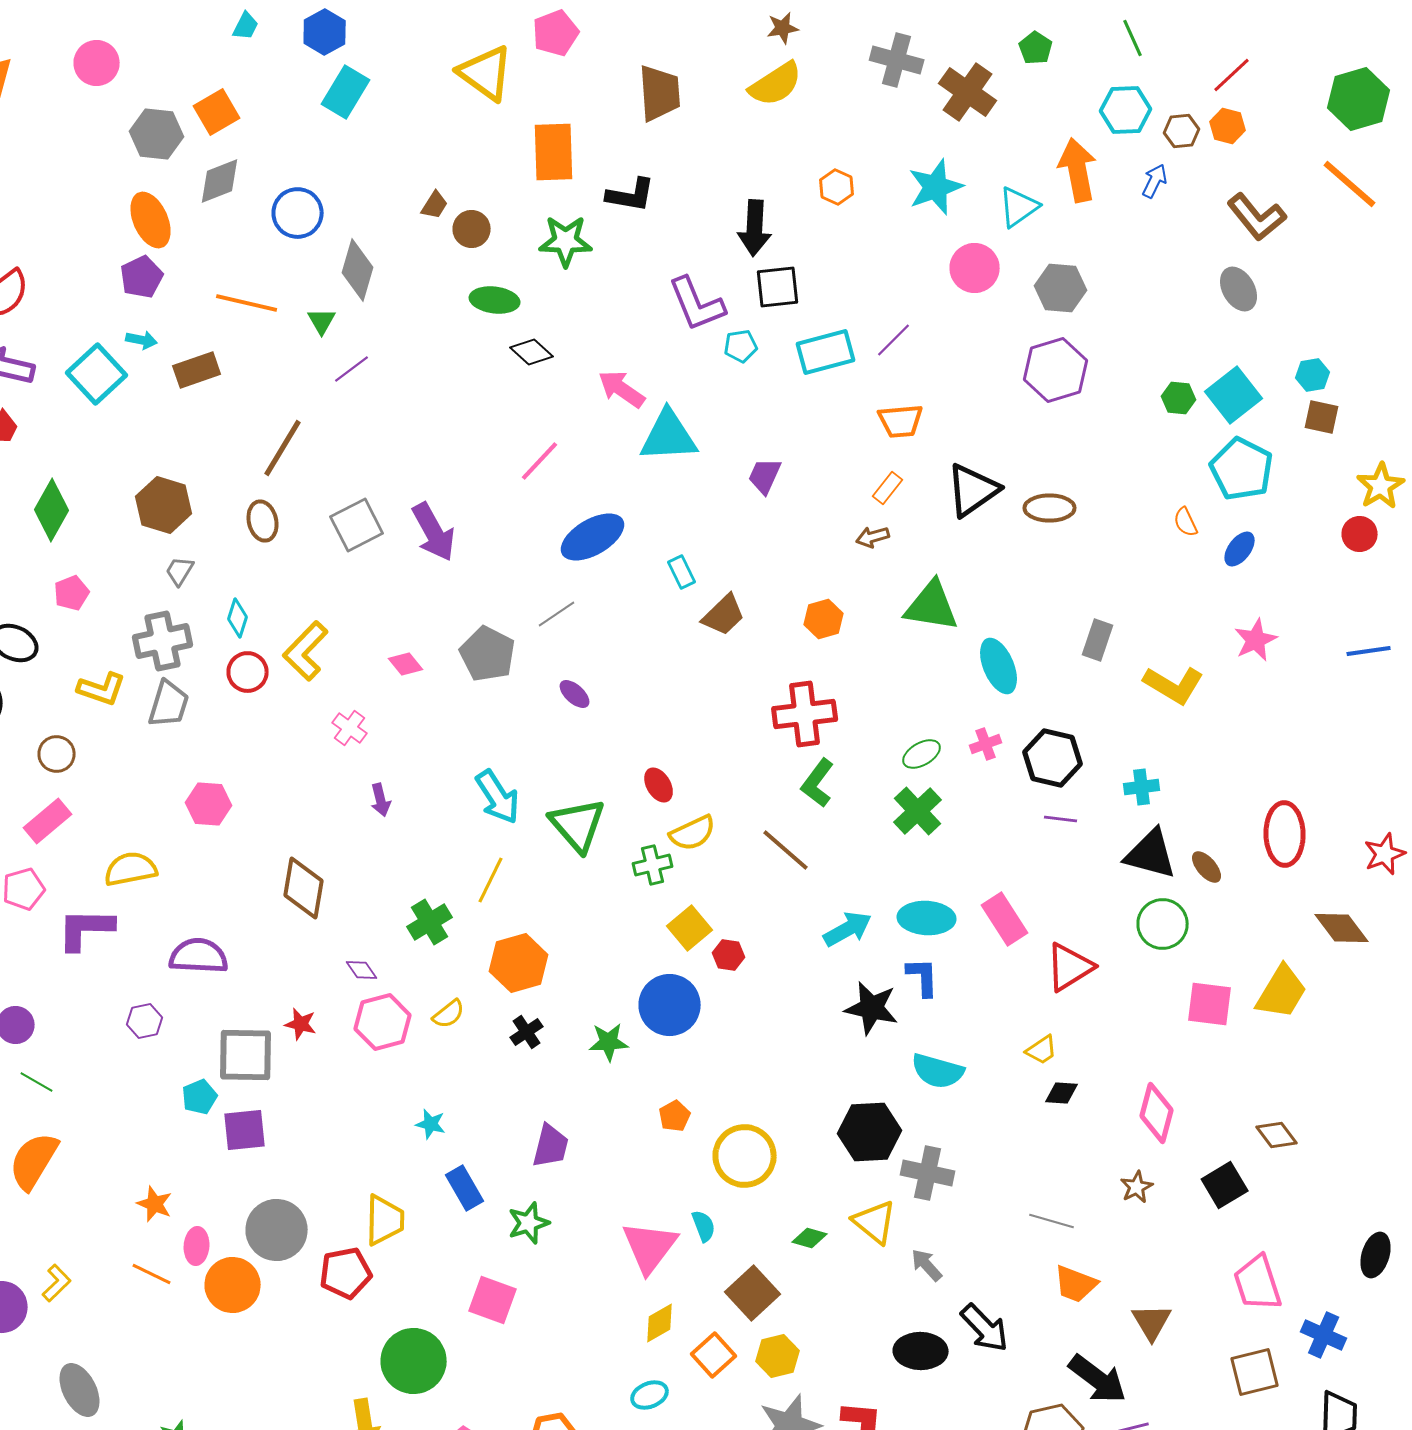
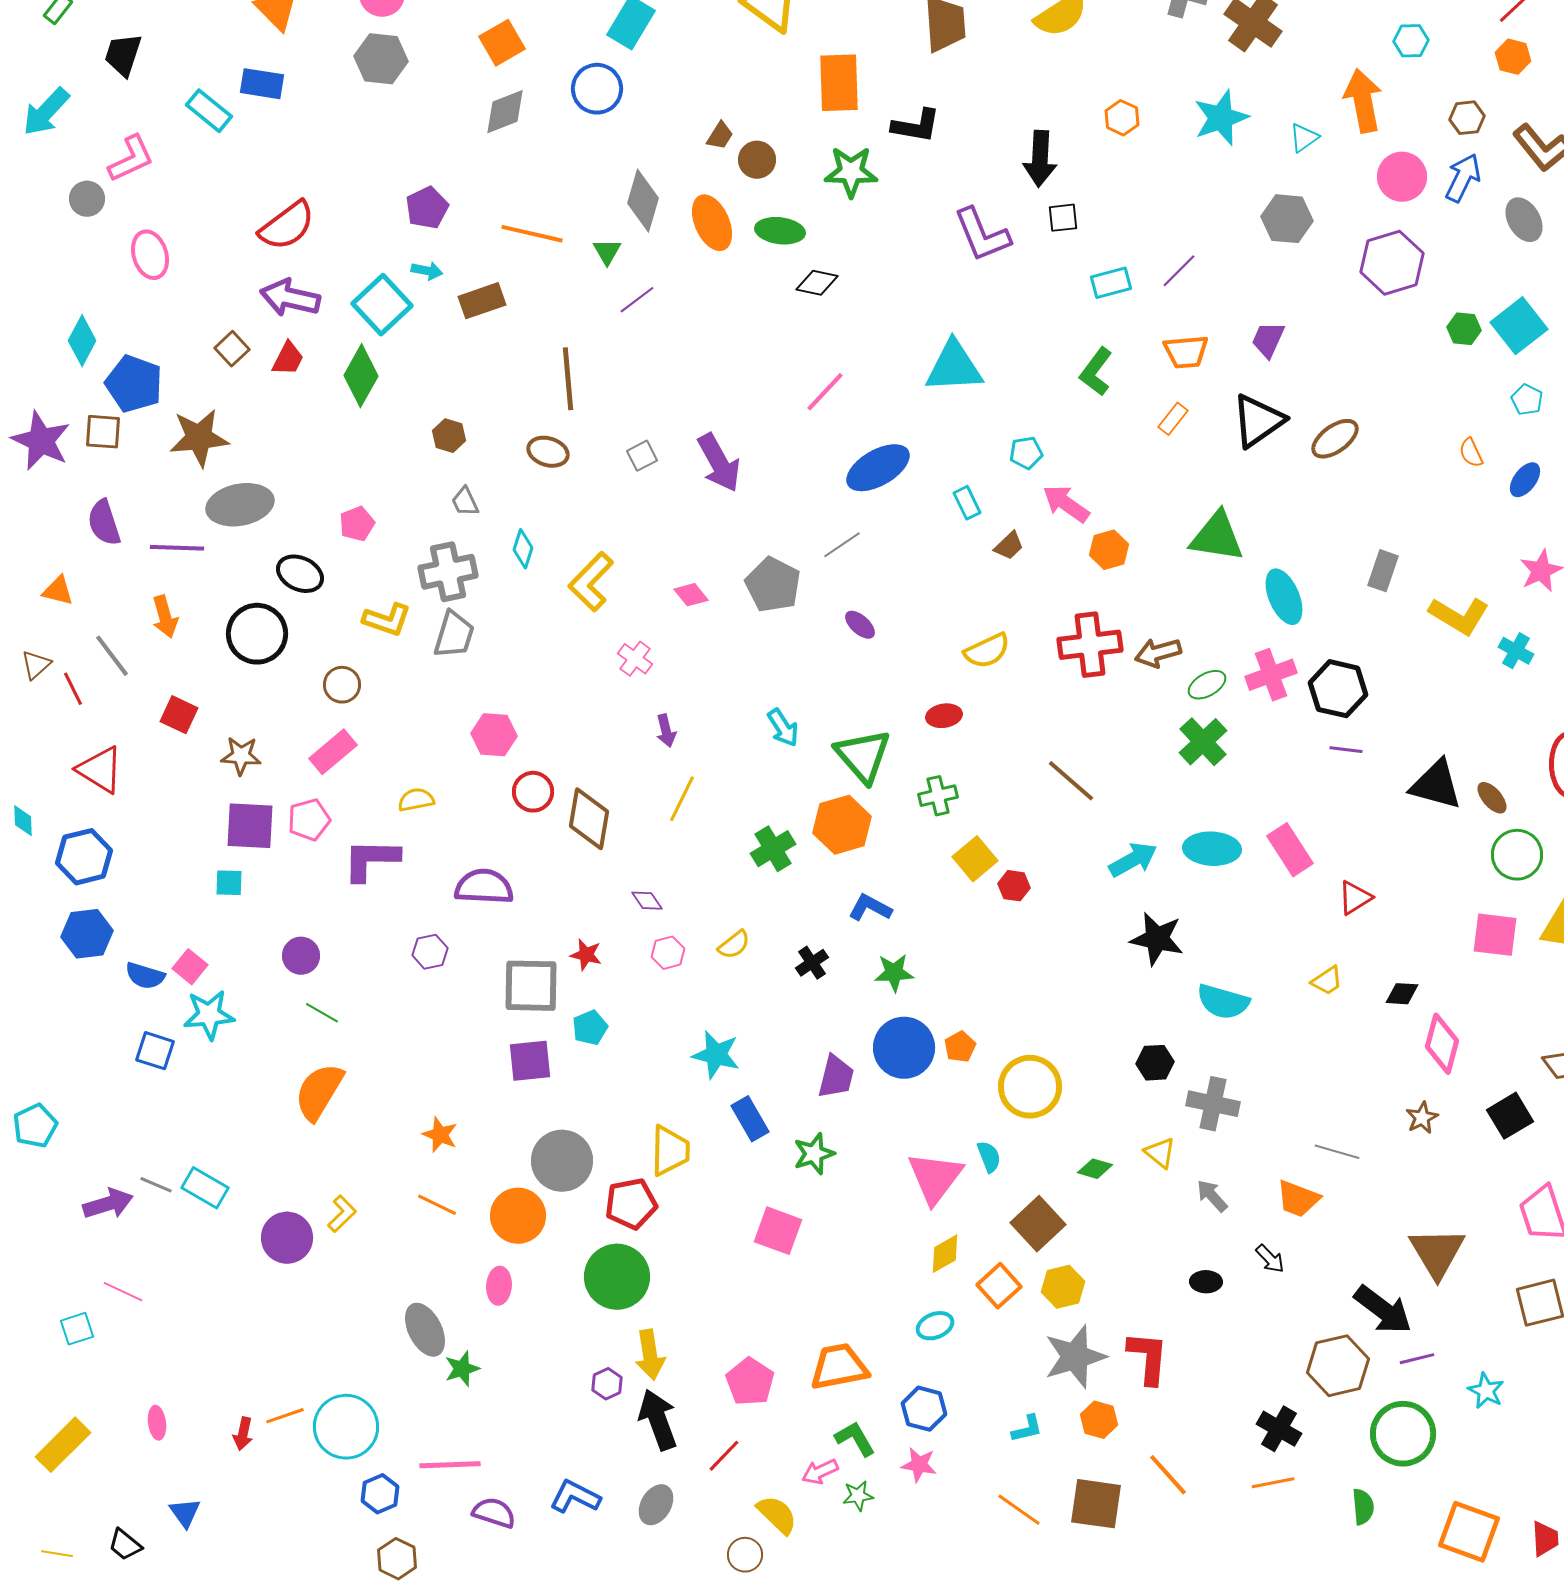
cyan hexagon: (1126, 110) -> (1411, 41), size x0.7
brown hexagon: (1182, 131) -> (1467, 118), moved
gray hexagon: (157, 134) -> (381, 59), moved
blue arrow: (1155, 181) -> (1463, 178), moved, size x1.4
cyan triangle: (1019, 207) -> (1304, 138), size x0.7
blue circle: (298, 213) -> (597, 89), moved
orange ellipse: (151, 220) -> (712, 223), moved
pink circle: (975, 268) -> (1402, 177), moved
black square: (778, 287) -> (1063, 218), size x0.7
gray hexagon: (1061, 288) -> (1287, 219), moved
cyan pentagon: (741, 346) -> (1026, 453), moved
black diamond: (532, 352) -> (817, 283), turned -30
cyan rectangle: (826, 352) -> (1111, 283), size x0.7
purple hexagon: (1056, 370) -> (1392, 263), moved
pink arrow: (622, 389) -> (1066, 504), moved
brown line: (283, 448) -> (568, 379), turned -36
cyan pentagon: (1242, 469) -> (1527, 400), size x0.5
purple trapezoid: (765, 476) -> (1268, 340), moved
brown hexagon: (164, 505) -> (449, 436), size x0.6
brown ellipse: (1050, 508) -> (1335, 439), turned -36
green diamond: (52, 510) -> (361, 376), moved
brown ellipse: (263, 521) -> (548, 452), turned -60
gray square: (357, 525) -> (642, 456), size x0.6
brown arrow: (873, 537) -> (1158, 653), moved, size x1.4
gray trapezoid: (180, 571) -> (465, 502), turned -56
brown trapezoid: (724, 615) -> (1009, 546), size x0.7
red circle: (248, 672) -> (533, 792), moved
pink cross: (986, 744) -> (1271, 675), size x1.6
green L-shape: (818, 783) -> (1096, 372), moved
red ellipse: (659, 785) -> (944, 716), turned -68
cyan cross: (1142, 787) -> (1516, 651), moved, turned 36
cyan arrow: (498, 797) -> (783, 728), size x0.7
yellow semicircle: (693, 833) -> (987, 651), moved
yellow semicircle: (131, 869) -> (416, 800), size x0.7
yellow line: (491, 880) -> (682, 799), moved
green cross: (430, 922) -> (773, 849), moved
green circle: (1163, 924) -> (1517, 855), moved
orange hexagon: (519, 963) -> (842, 825), moved
red triangle: (1070, 967) -> (1355, 898), size x0.7
blue L-shape: (923, 977) -> (870, 908), moved, turned -60
blue circle: (670, 1005) -> (904, 1048), moved
pink hexagon: (383, 1022) -> (668, 953), size x0.6
black diamond: (1062, 1093) -> (1402, 994), moved
cyan pentagon: (200, 1097) -> (590, 1028), moved
cyan star: (431, 1124) -> (716, 1055), size x1.6
black hexagon: (870, 1132) -> (1155, 1063), size x0.6
yellow triangle: (875, 1222) -> (1160, 1153), size x0.7
pink ellipse: (197, 1246) -> (499, 1286), moved
orange trapezoid: (1076, 1284) -> (1298, 1199), moved
brown triangle: (1152, 1322) -> (1437, 1253), size x1.4
black arrow: (985, 1328) -> (1270, 1259), size x0.6
black ellipse: (921, 1351) -> (1206, 1282), size x0.6
green circle: (414, 1361) -> (617, 1277), moved
gray ellipse: (80, 1390) -> (425, 1330), moved

